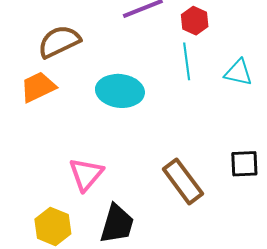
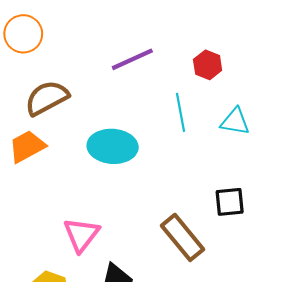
red hexagon: (195, 21) -> (208, 65), moved
black square: (244, 164) -> (230, 202), moved

